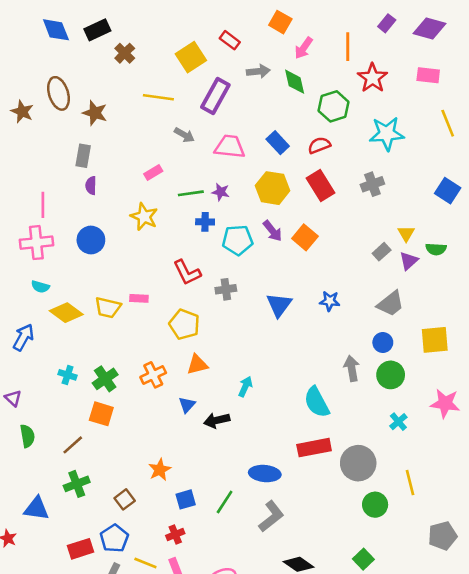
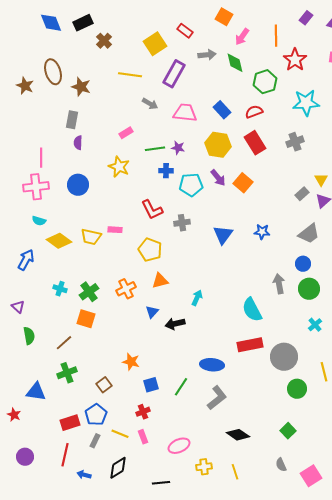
orange star: (160, 470) -> (131, 362), turned -30

